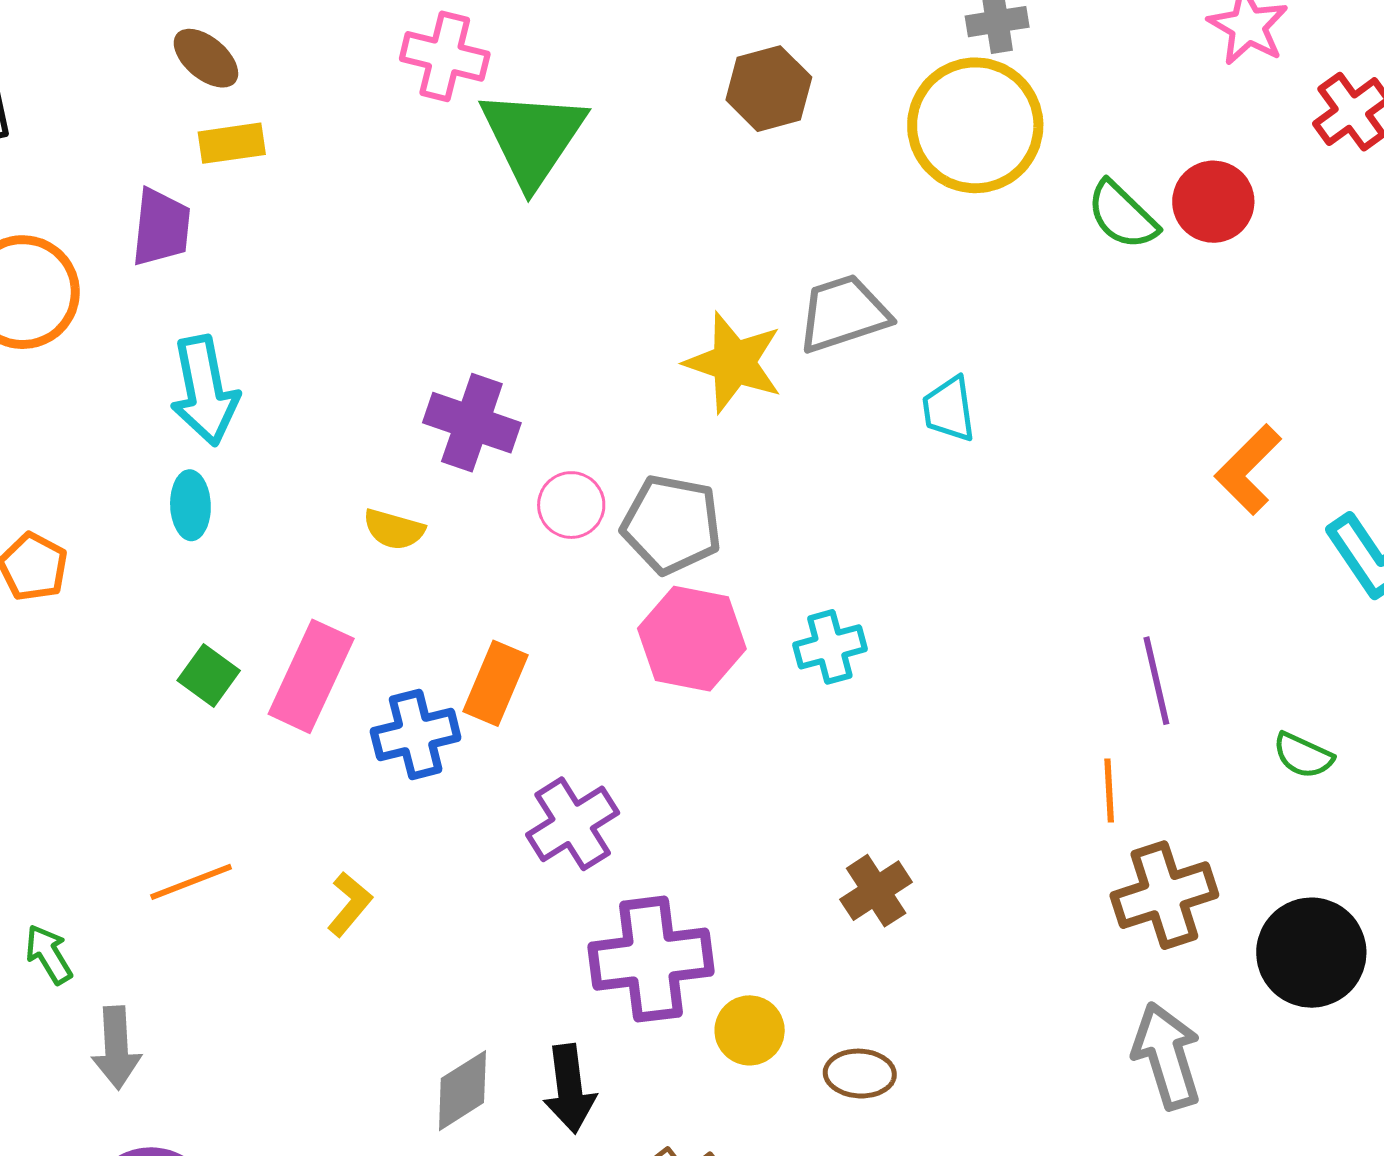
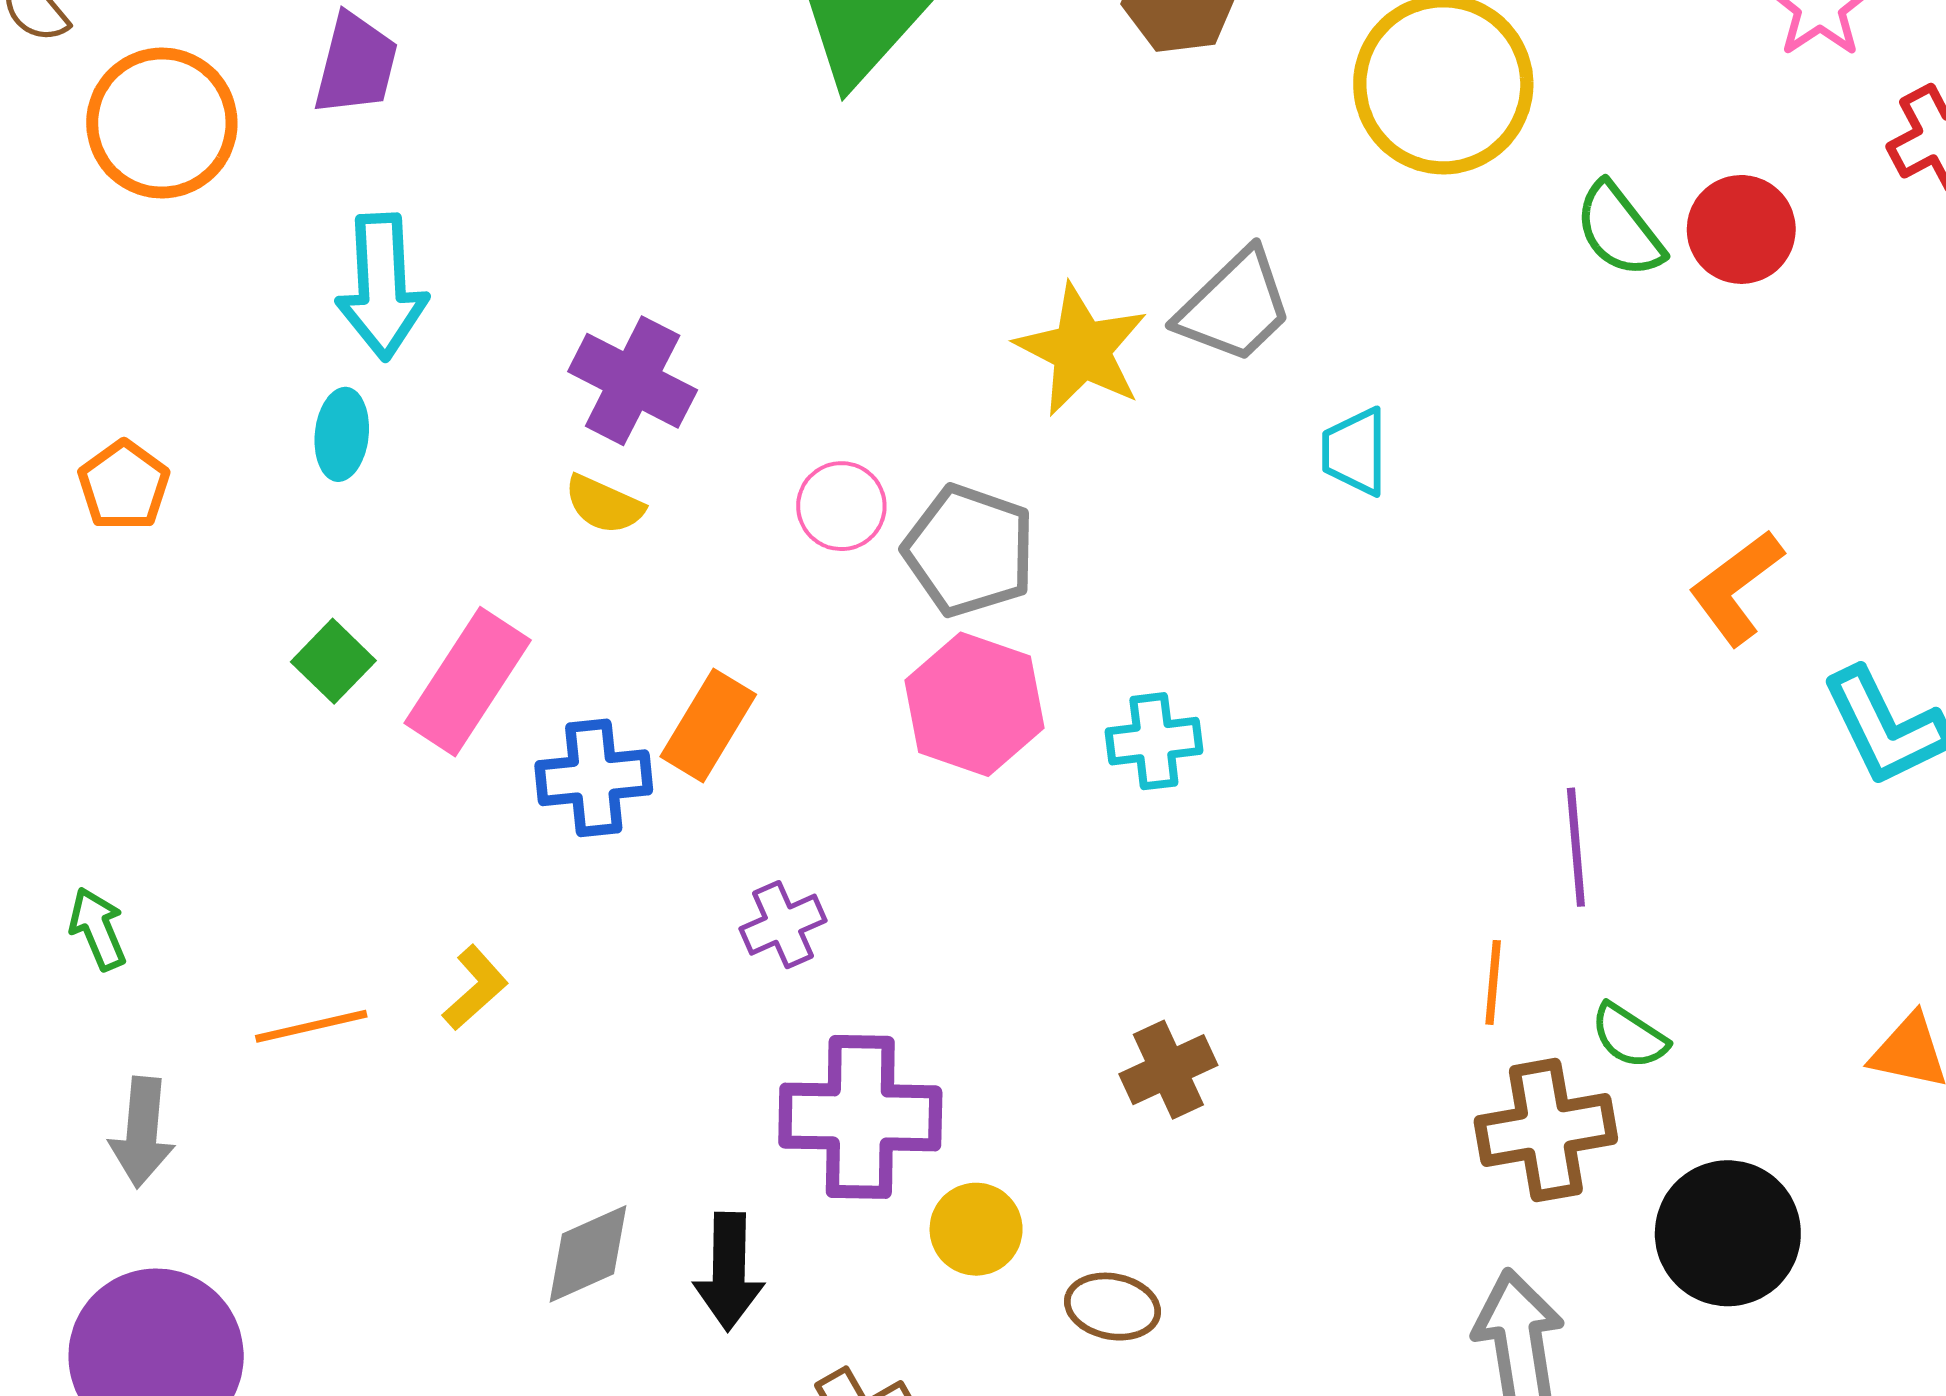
gray trapezoid: (843, 314) -> (1235, 306), turned 146
purple cross: (472, 423) -> (633, 381), moved
green semicircle: (1303, 755) -> (1629, 1036), moved
purple cross: (573, 824) -> (783, 925), size x0.7
orange line: (191, 882) -> (311, 1026), moved
green arrow: (49, 954) -> (98, 929), moved

